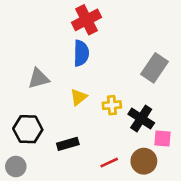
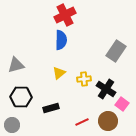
gray triangle: (38, 78) -> (16, 65), moved
pink square: (163, 139) -> (122, 104), turned 32

